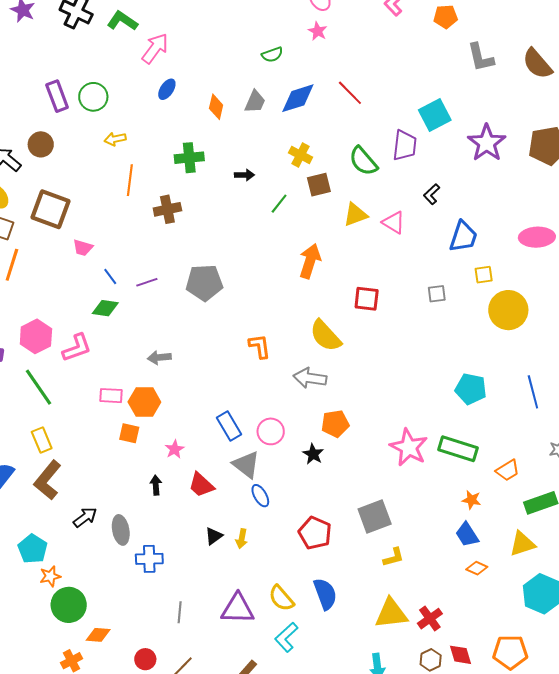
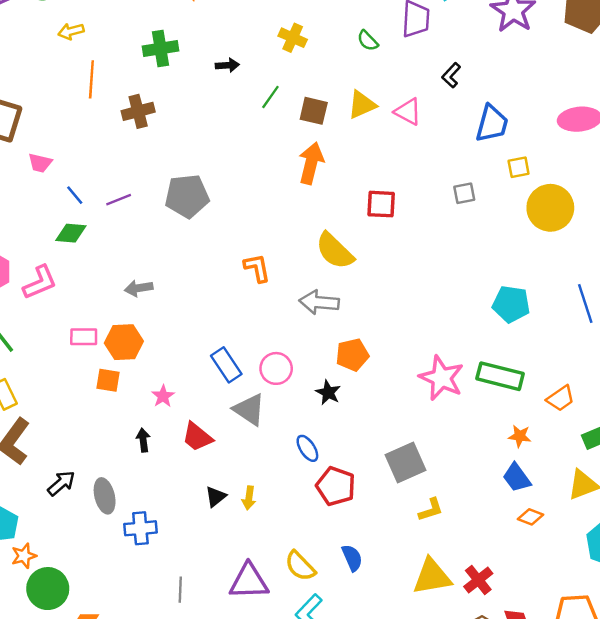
green semicircle: (363, 161) -> (368, 41), size x0.6
brown square: (319, 185) -> (314, 111), moved, turned 30
blue ellipse: (260, 496) -> (307, 448), moved
blue semicircle: (325, 594) -> (352, 558), size x0.7

